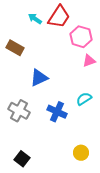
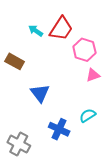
blue triangle: (39, 78) -> (40, 93), turned -42
gray cross: (19, 111) -> (19, 144), moved

